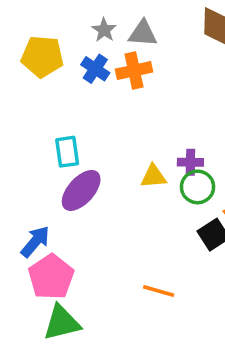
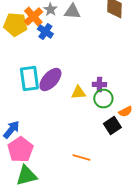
orange cross: (134, 71) -> (33, 17), moved, turned -30
cyan rectangle: (67, 152) -> (29, 79), size x1.4
purple ellipse: (81, 190) -> (50, 80), moved

